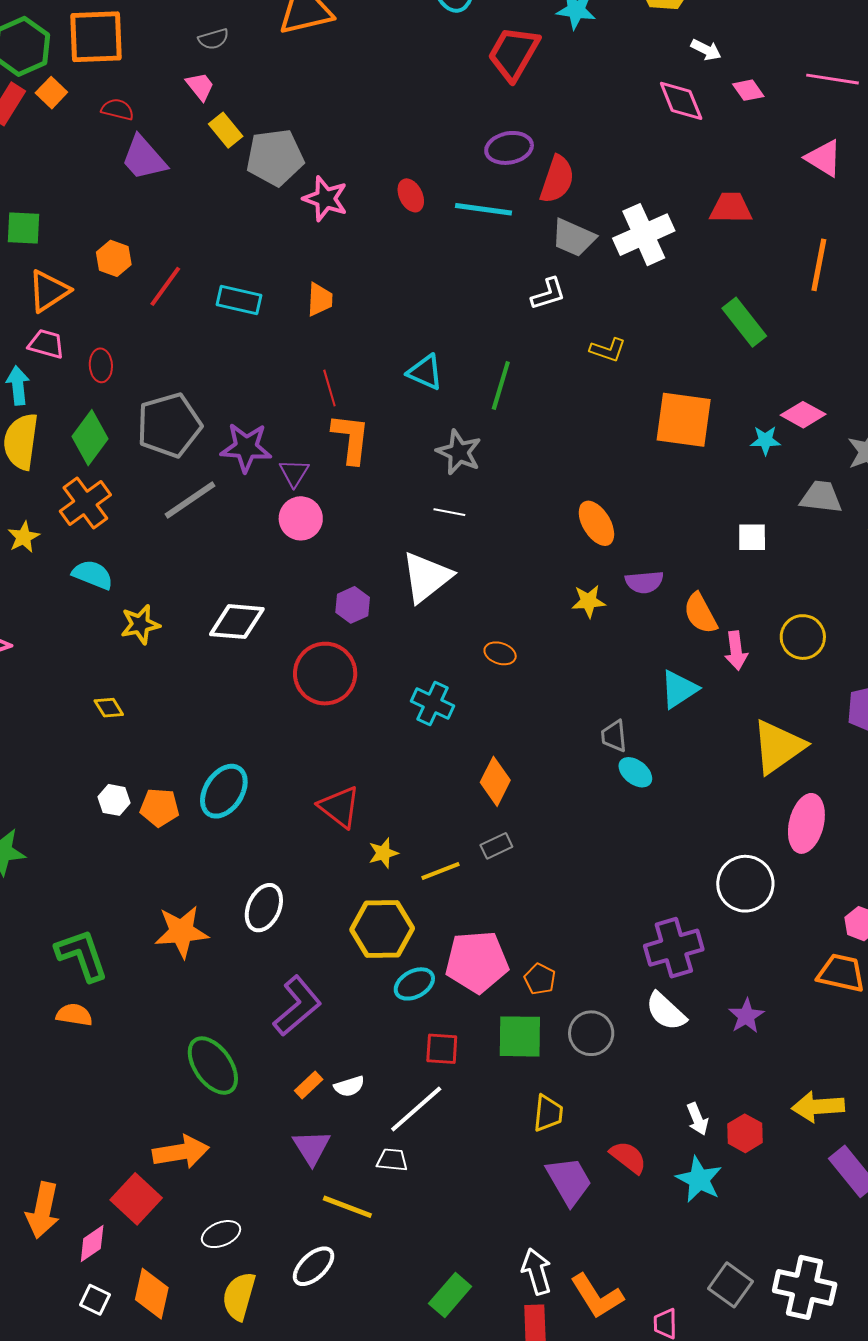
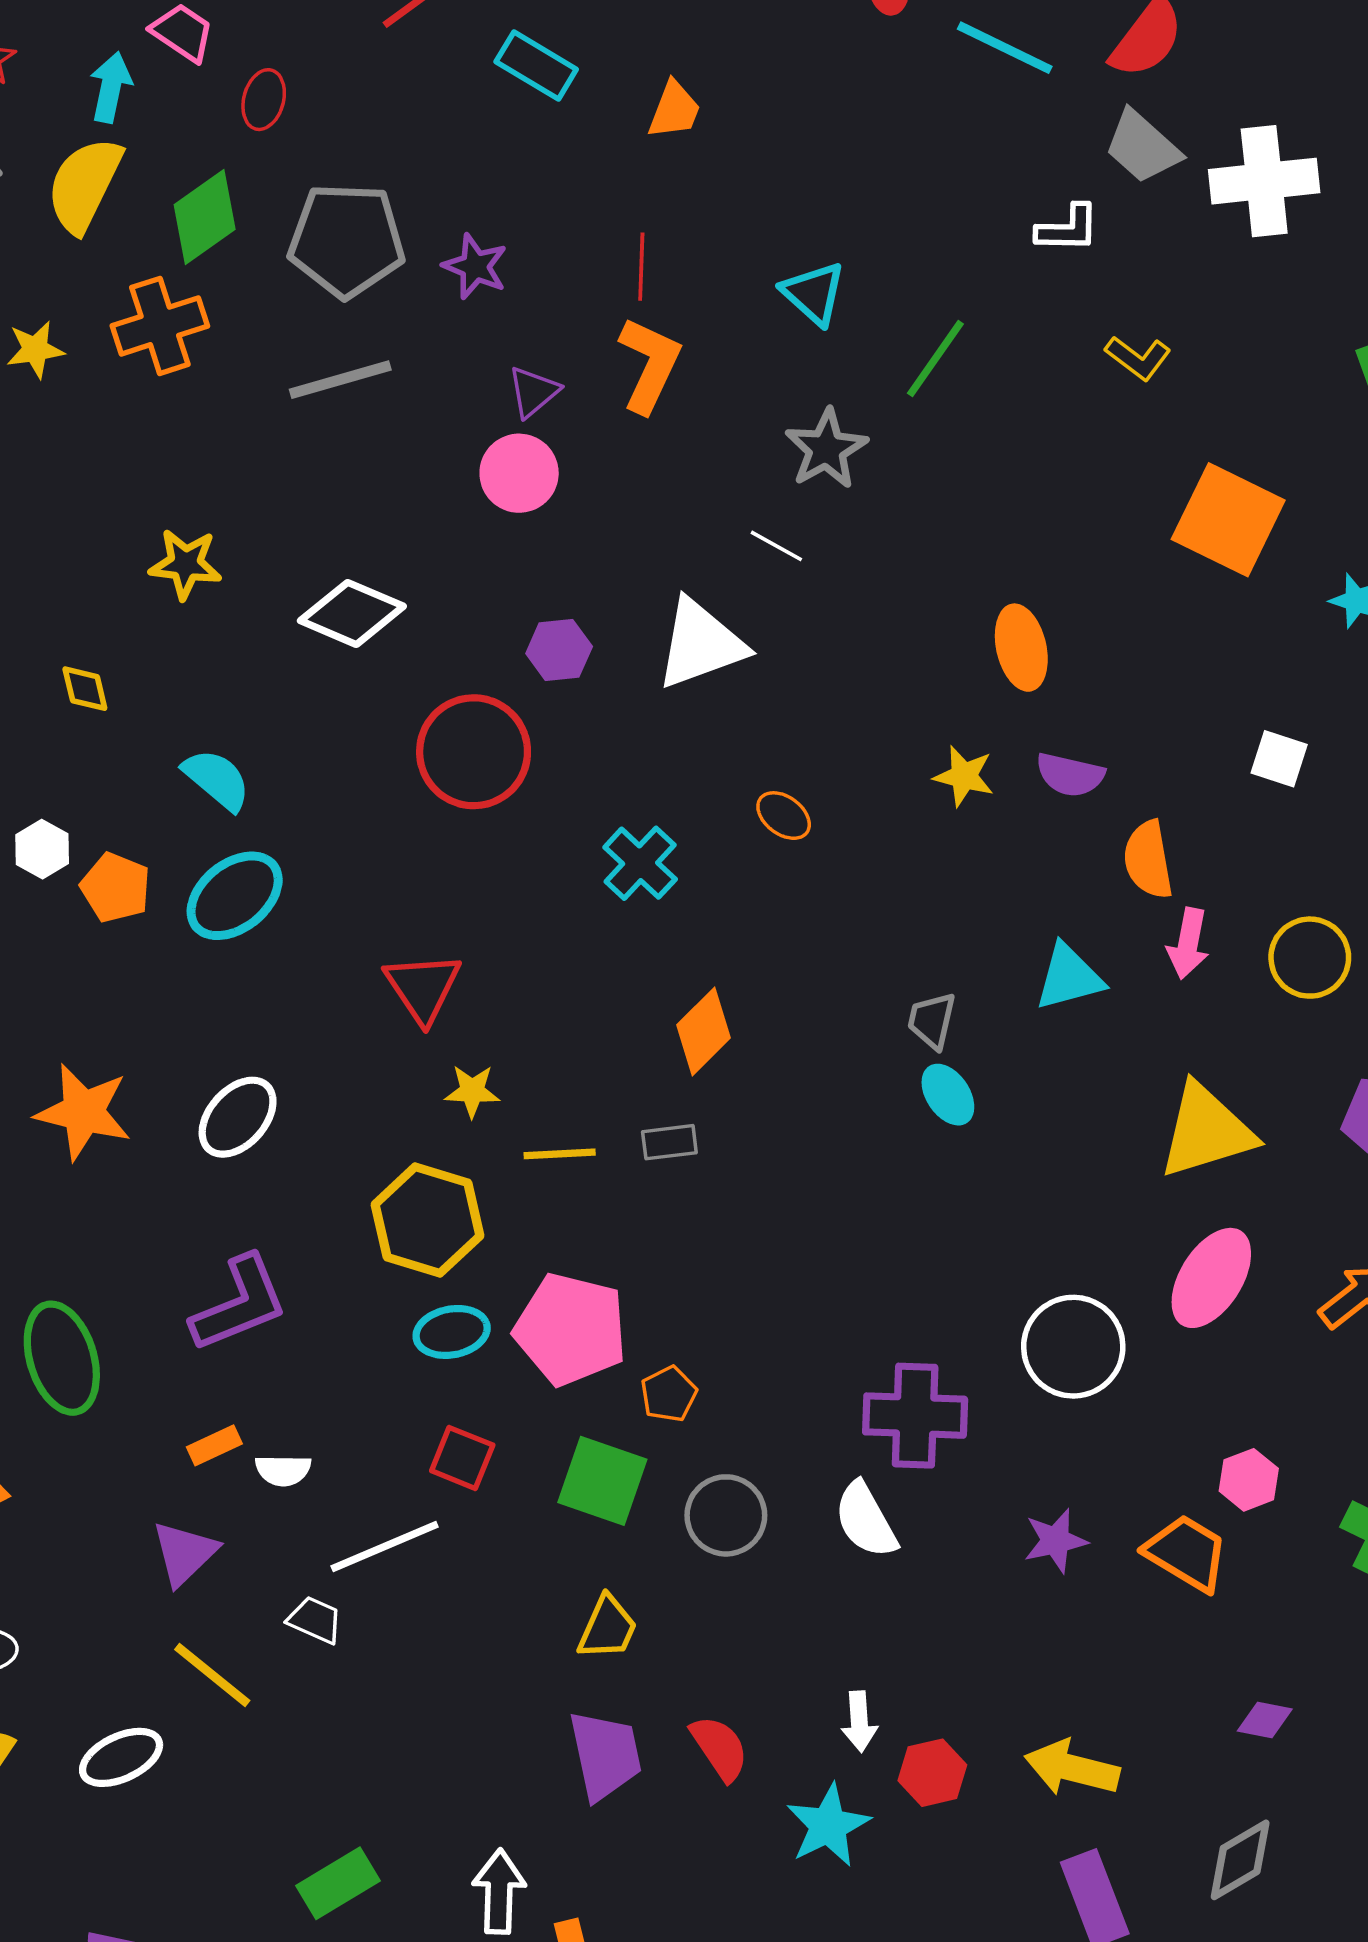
purple star: (246, 447) -> (475, 266), moved, size x0.7
cyan semicircle: (93, 575) -> (217, 779), moved
purple star: (746, 1016) -> (1055, 1541), moved

